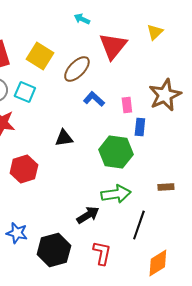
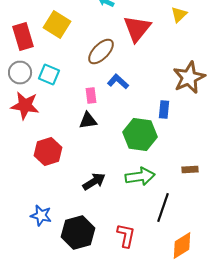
yellow square: (40, 56) -> (57, 24), moved
pink rectangle: (127, 105) -> (91, 96), moved
black arrow: (88, 215) -> (94, 182), moved

